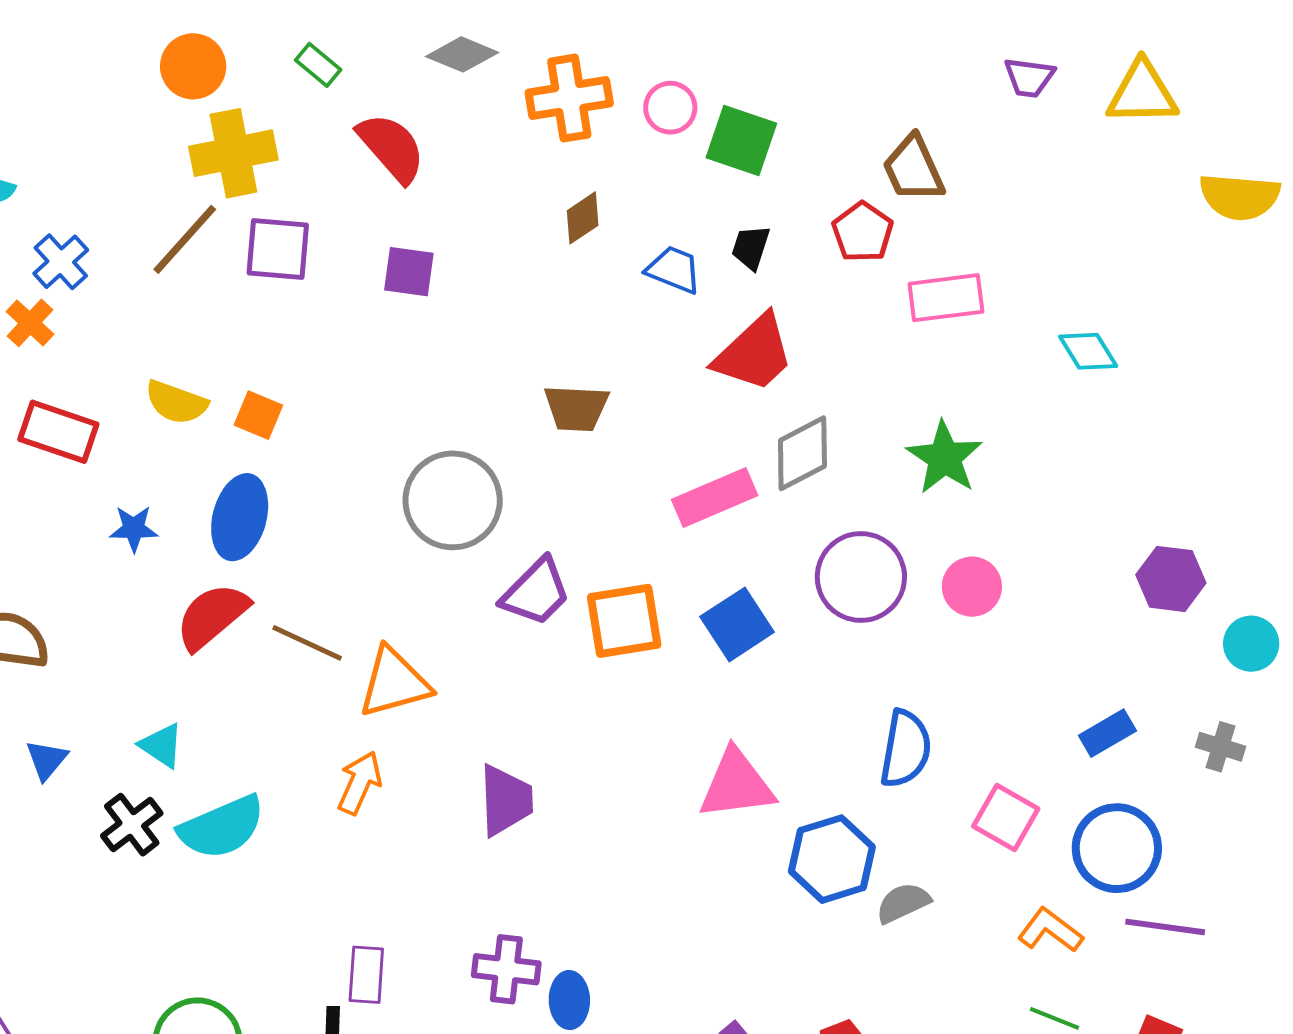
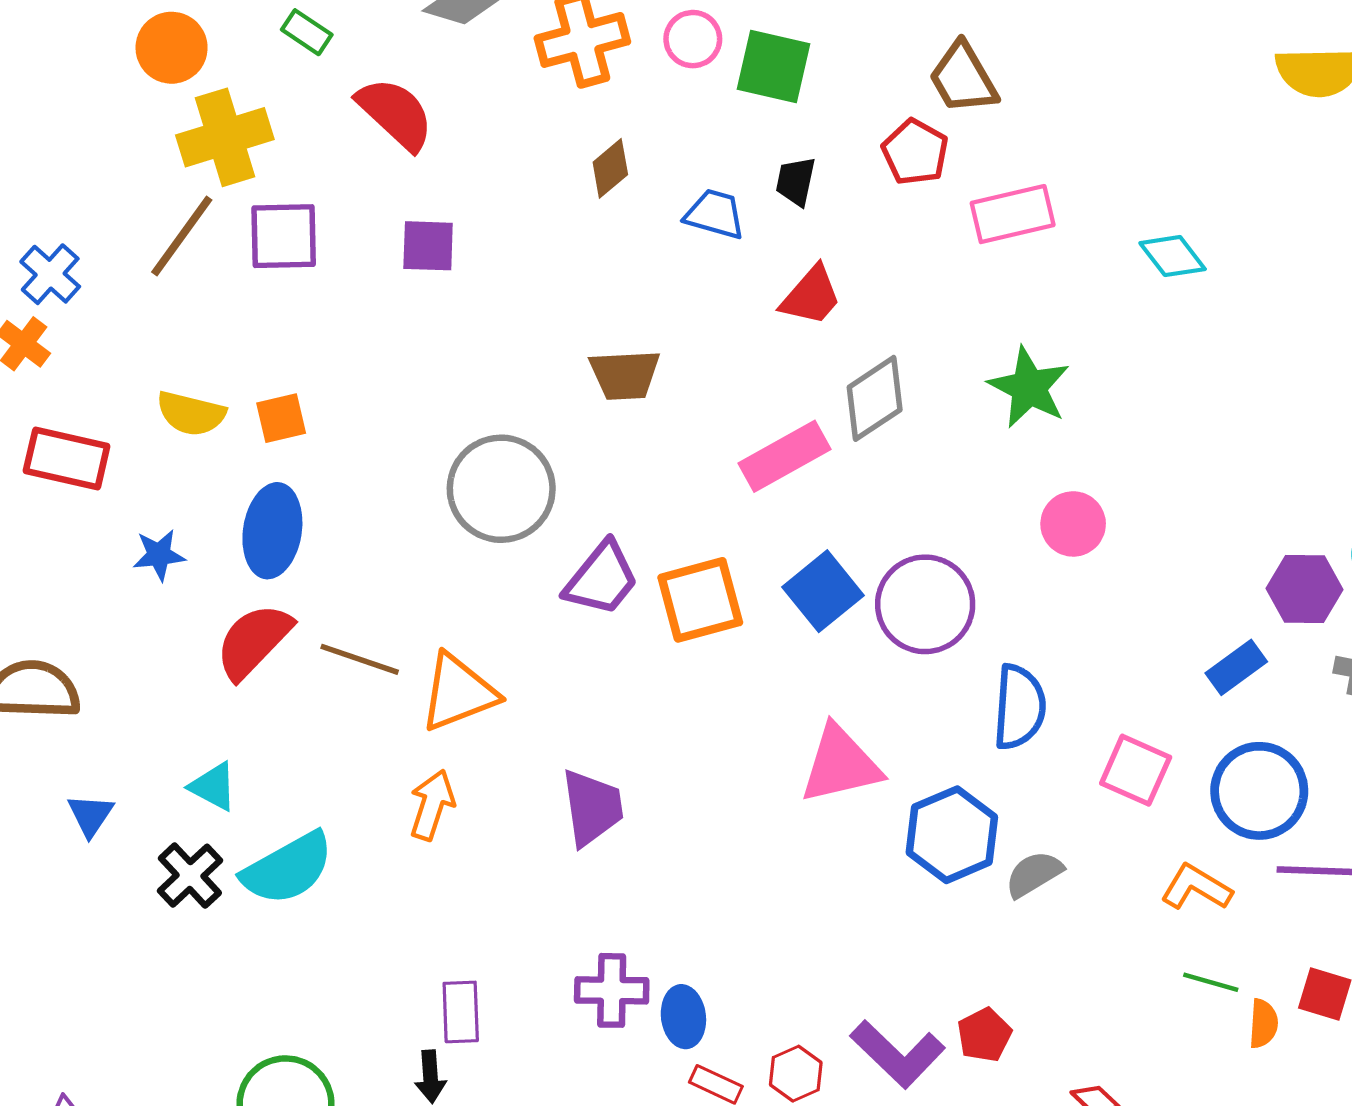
red trapezoid: (754, 353) -> (811, 296), size x0.7
orange square: (258, 415) -> (281, 418), turned -30
purple circle: (861, 577) -> (925, 604), moved
purple hexagon: (1171, 579) -> (1304, 589), moved

